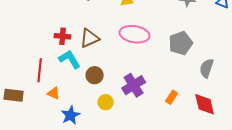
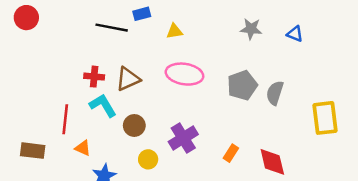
gray semicircle: (207, 68) -> (275, 93), moved

